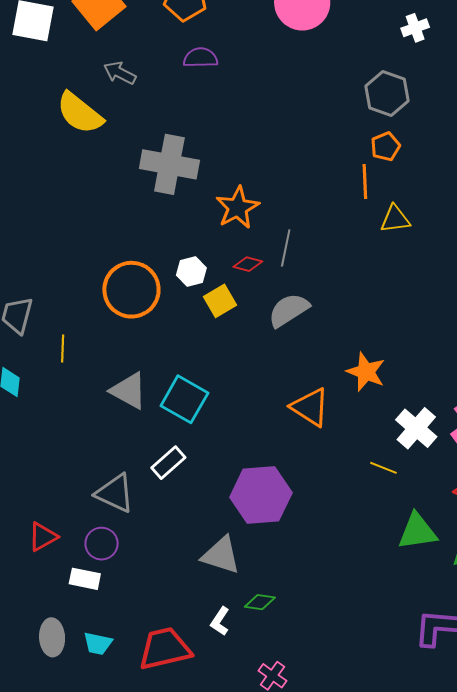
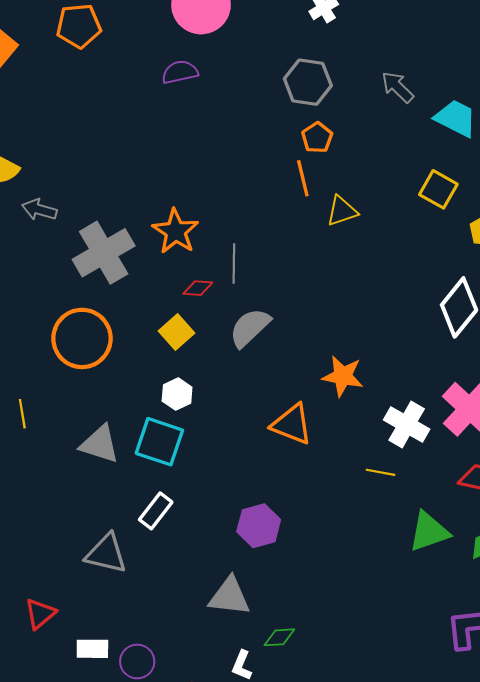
purple semicircle: (201, 58) -> (180, 72), moved
gray arrow: (120, 73) -> (39, 210), moved
gray cross: (169, 164) -> (104, 253), moved, turned -30
white hexagon: (191, 272) -> (177, 394), moved
purple hexagon: (261, 495) -> (259, 526), size x0.7
purple circle: (102, 544) -> (137, 662), moved

